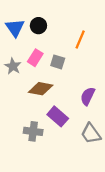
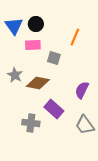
pink rectangle: (35, 58) -> (33, 45), moved, turned 56
gray star: (13, 66) -> (15, 75), moved

